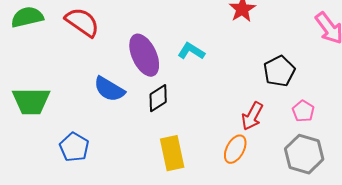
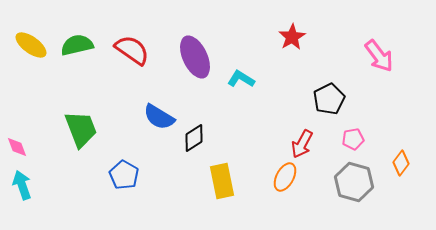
purple ellipse: (144, 55) -> (195, 57), moved
black diamond: (158, 98) -> (194, 138), moved
green trapezoid: (31, 101) -> (81, 129), turned -111
pink pentagon: (303, 111) -> (353, 139), turned 30

